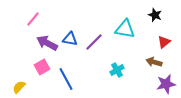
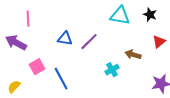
pink line: (33, 19) -> (28, 19), turned -42
cyan triangle: (125, 29) -> (120, 16), moved
purple arrow: (47, 43) -> (16, 43), moved
brown arrow: (154, 62) -> (133, 55), moved

